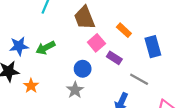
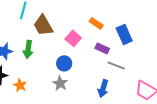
brown trapezoid: (84, 18) -> (43, 25), moved
green arrow: (45, 48) -> (28, 49), turned -48
purple rectangle: (114, 58) -> (102, 48), moved

